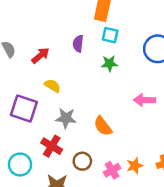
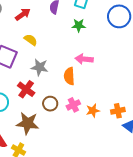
pink arrow: (145, 100) -> (84, 59), moved
orange semicircle: (103, 126) -> (69, 76), turned 30
pink cross: (112, 170) -> (73, 105), moved

